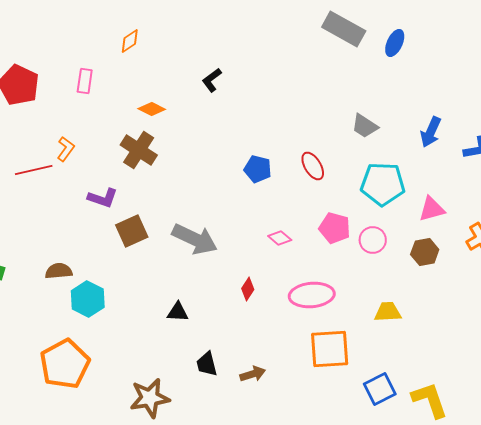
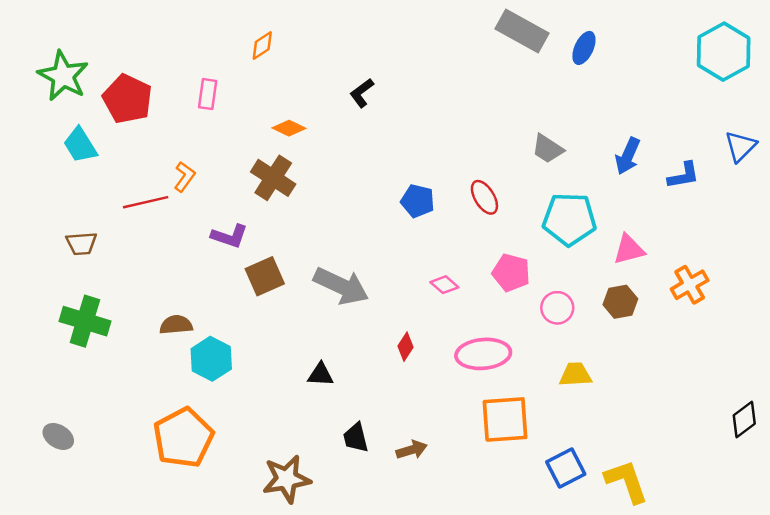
pink circle: (373, 240) -> (557, 308), moved

